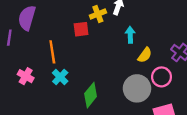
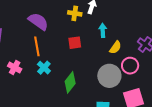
yellow cross: (98, 14) -> (75, 13), turned 32
purple semicircle: (27, 18) -> (38, 21), moved, turned 110
red square: (81, 29) -> (75, 43), moved

